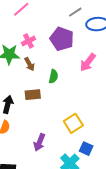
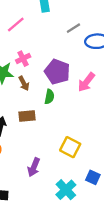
purple pentagon: (62, 39) -> (57, 72), moved
yellow square: (73, 123) -> (70, 147), turned -30
blue square: (86, 149) -> (93, 177), moved

